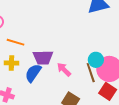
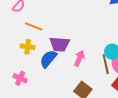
pink arrow: (64, 69) -> (79, 58), turned 63

